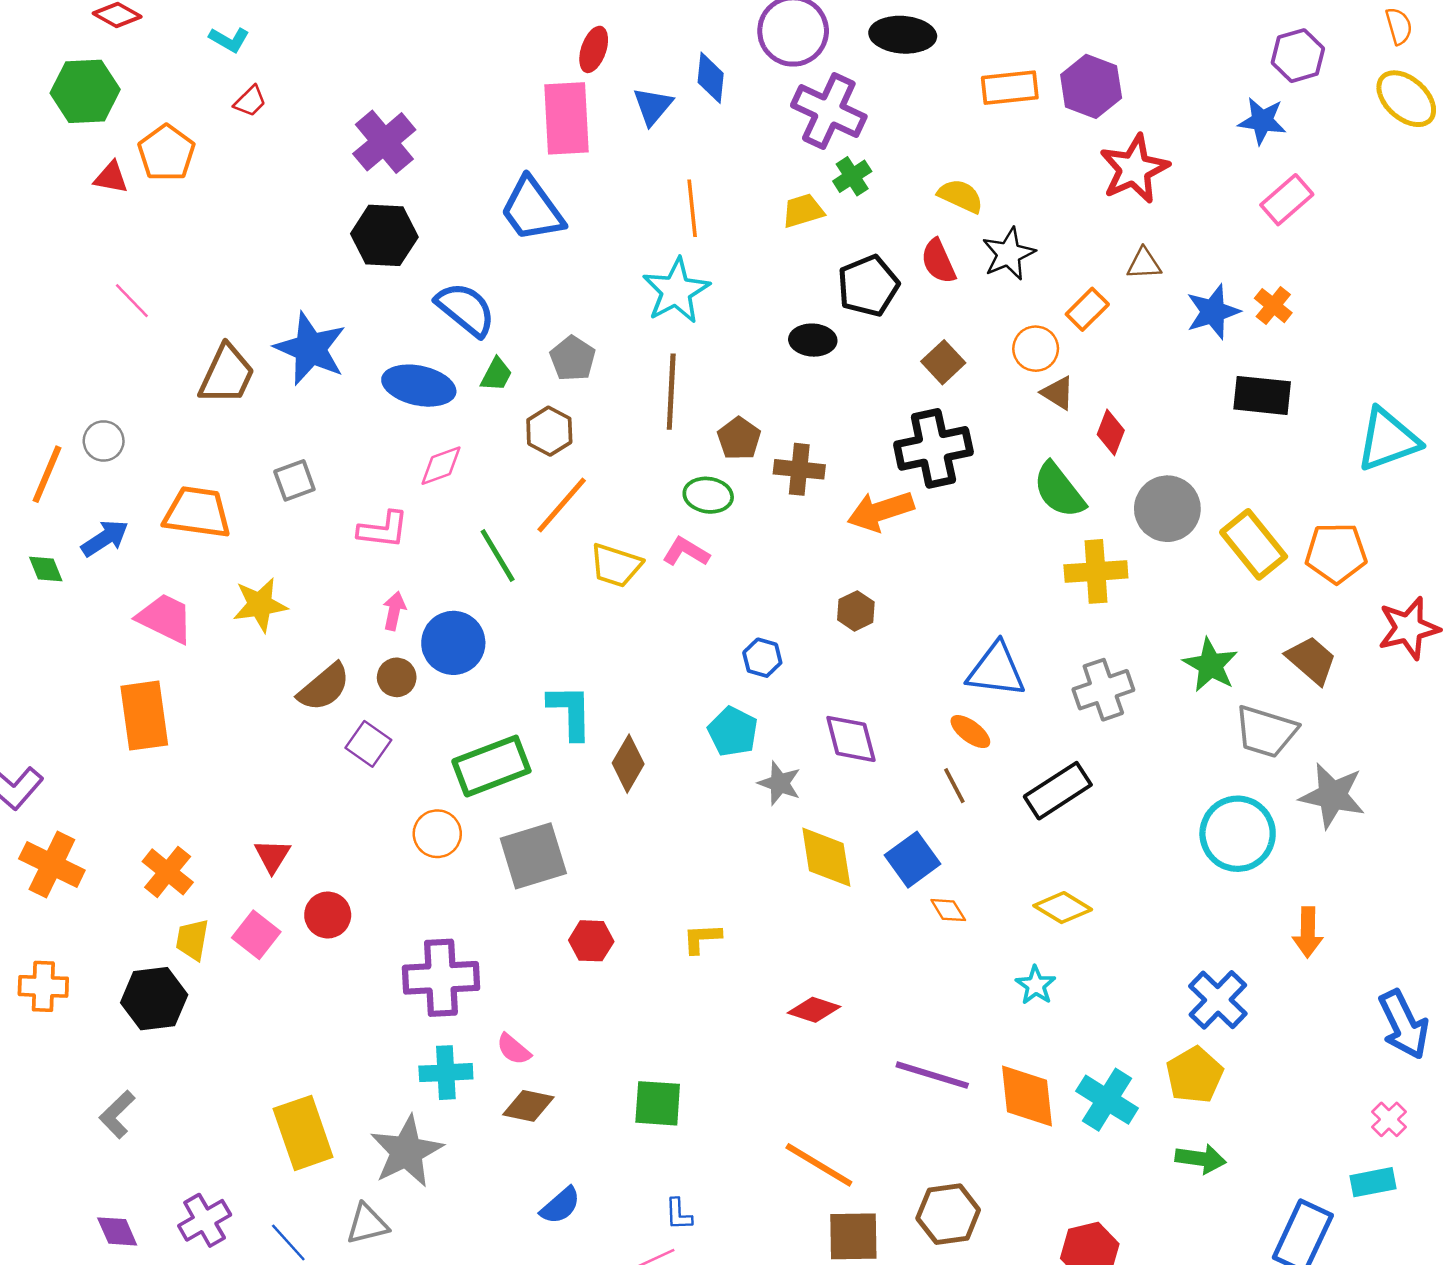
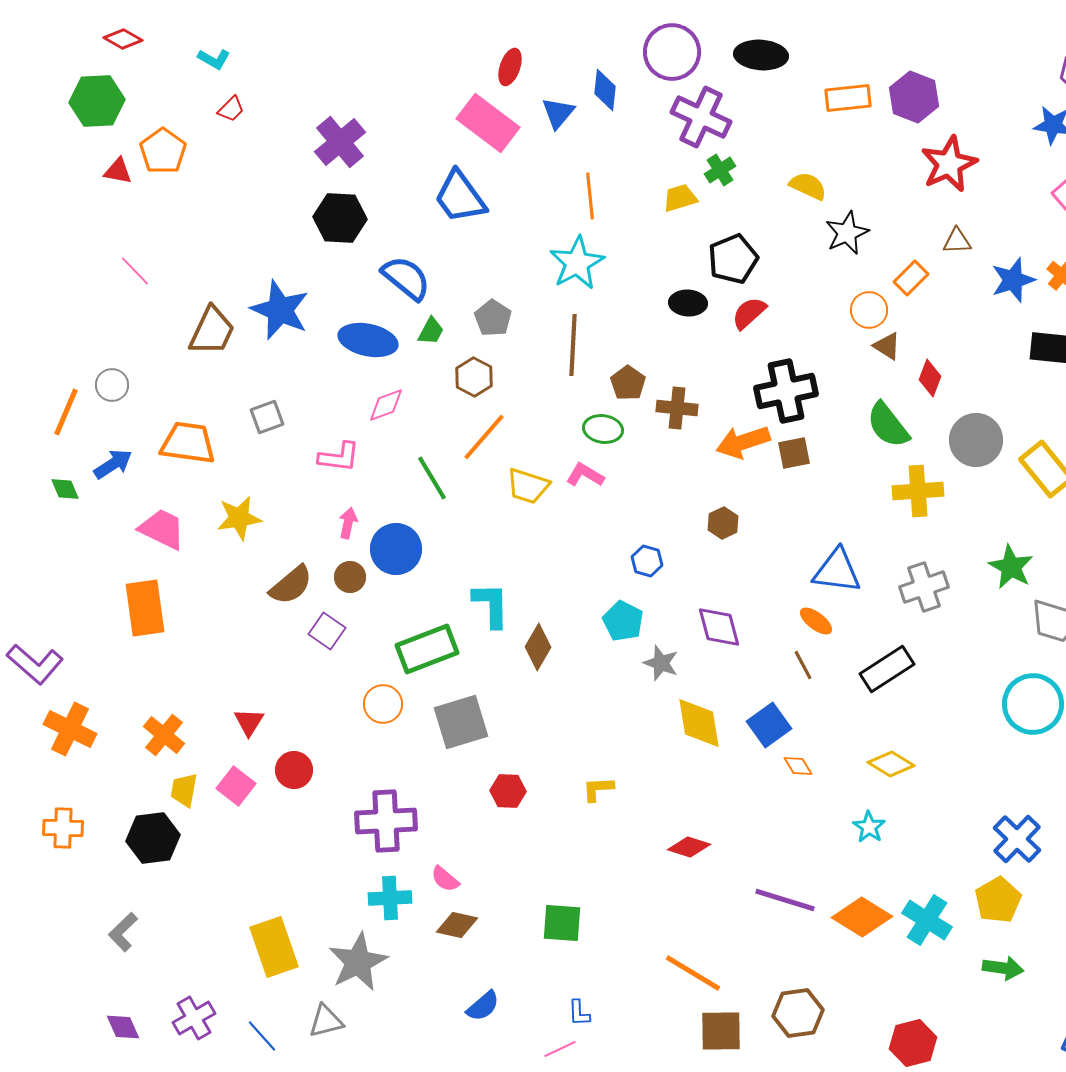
pink rectangle: (567, 118) -> (488, 123), turned -50
red semicircle: (938, 261) -> (749, 313), moved, turned 72
brown square: (943, 362) -> (794, 453), moved, turned 32
orange diamond: (1027, 1096) -> (862, 917), turned -52

